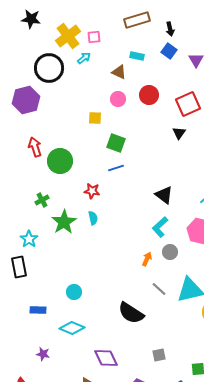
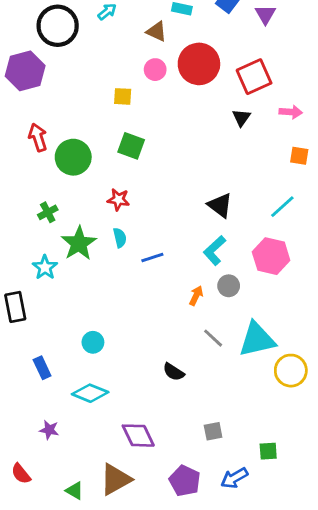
red circle: (149, 95) -> (199, 64), size x1.5
green square: (116, 143) -> (131, 146), moved
blue line: (116, 168) -> (152, 258), moved
cyan star: (29, 239) -> (45, 267), moved
blue rectangle: (38, 310) -> (42, 368), turned 63
black semicircle: (131, 313) -> (174, 372), size x0.6

